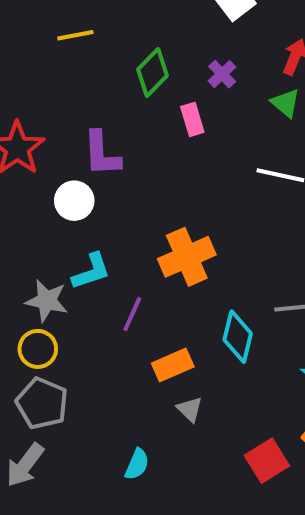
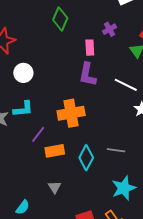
green diamond: (152, 72) -> (60, 19), moved, turned -35
purple L-shape: (102, 154) -> (87, 74), moved
orange rectangle: (173, 365) -> (55, 151), moved

